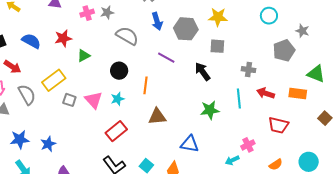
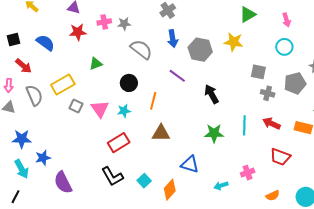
red star: (63, 38) -> (78, 32), moved
gray square: (217, 46) -> (258, 72), moved
gray cross: (248, 70) -> (268, 93), moved
blue star: (48, 144) -> (43, 158), moved
cyan arrow: (232, 160) -> (221, 186), moved

